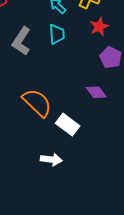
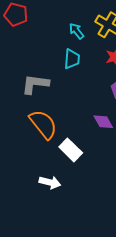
gray L-shape: (21, 41) -> (35, 84), moved, turned 56

